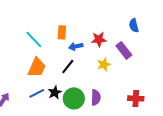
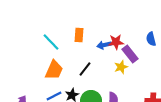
blue semicircle: (134, 25) -> (151, 39), moved
blue arrow: (76, 46) -> (104, 45), moved
purple rectangle: (124, 50) -> (130, 54), moved

